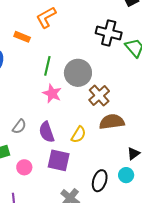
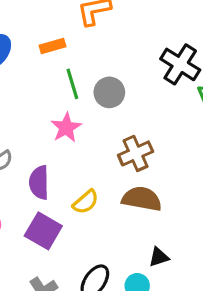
orange rectangle: (22, 37) -> (52, 46), moved, turned -56
green line: (47, 66) -> (72, 84), turned -48
gray circle: (78, 73) -> (109, 92), moved, size x0.7

